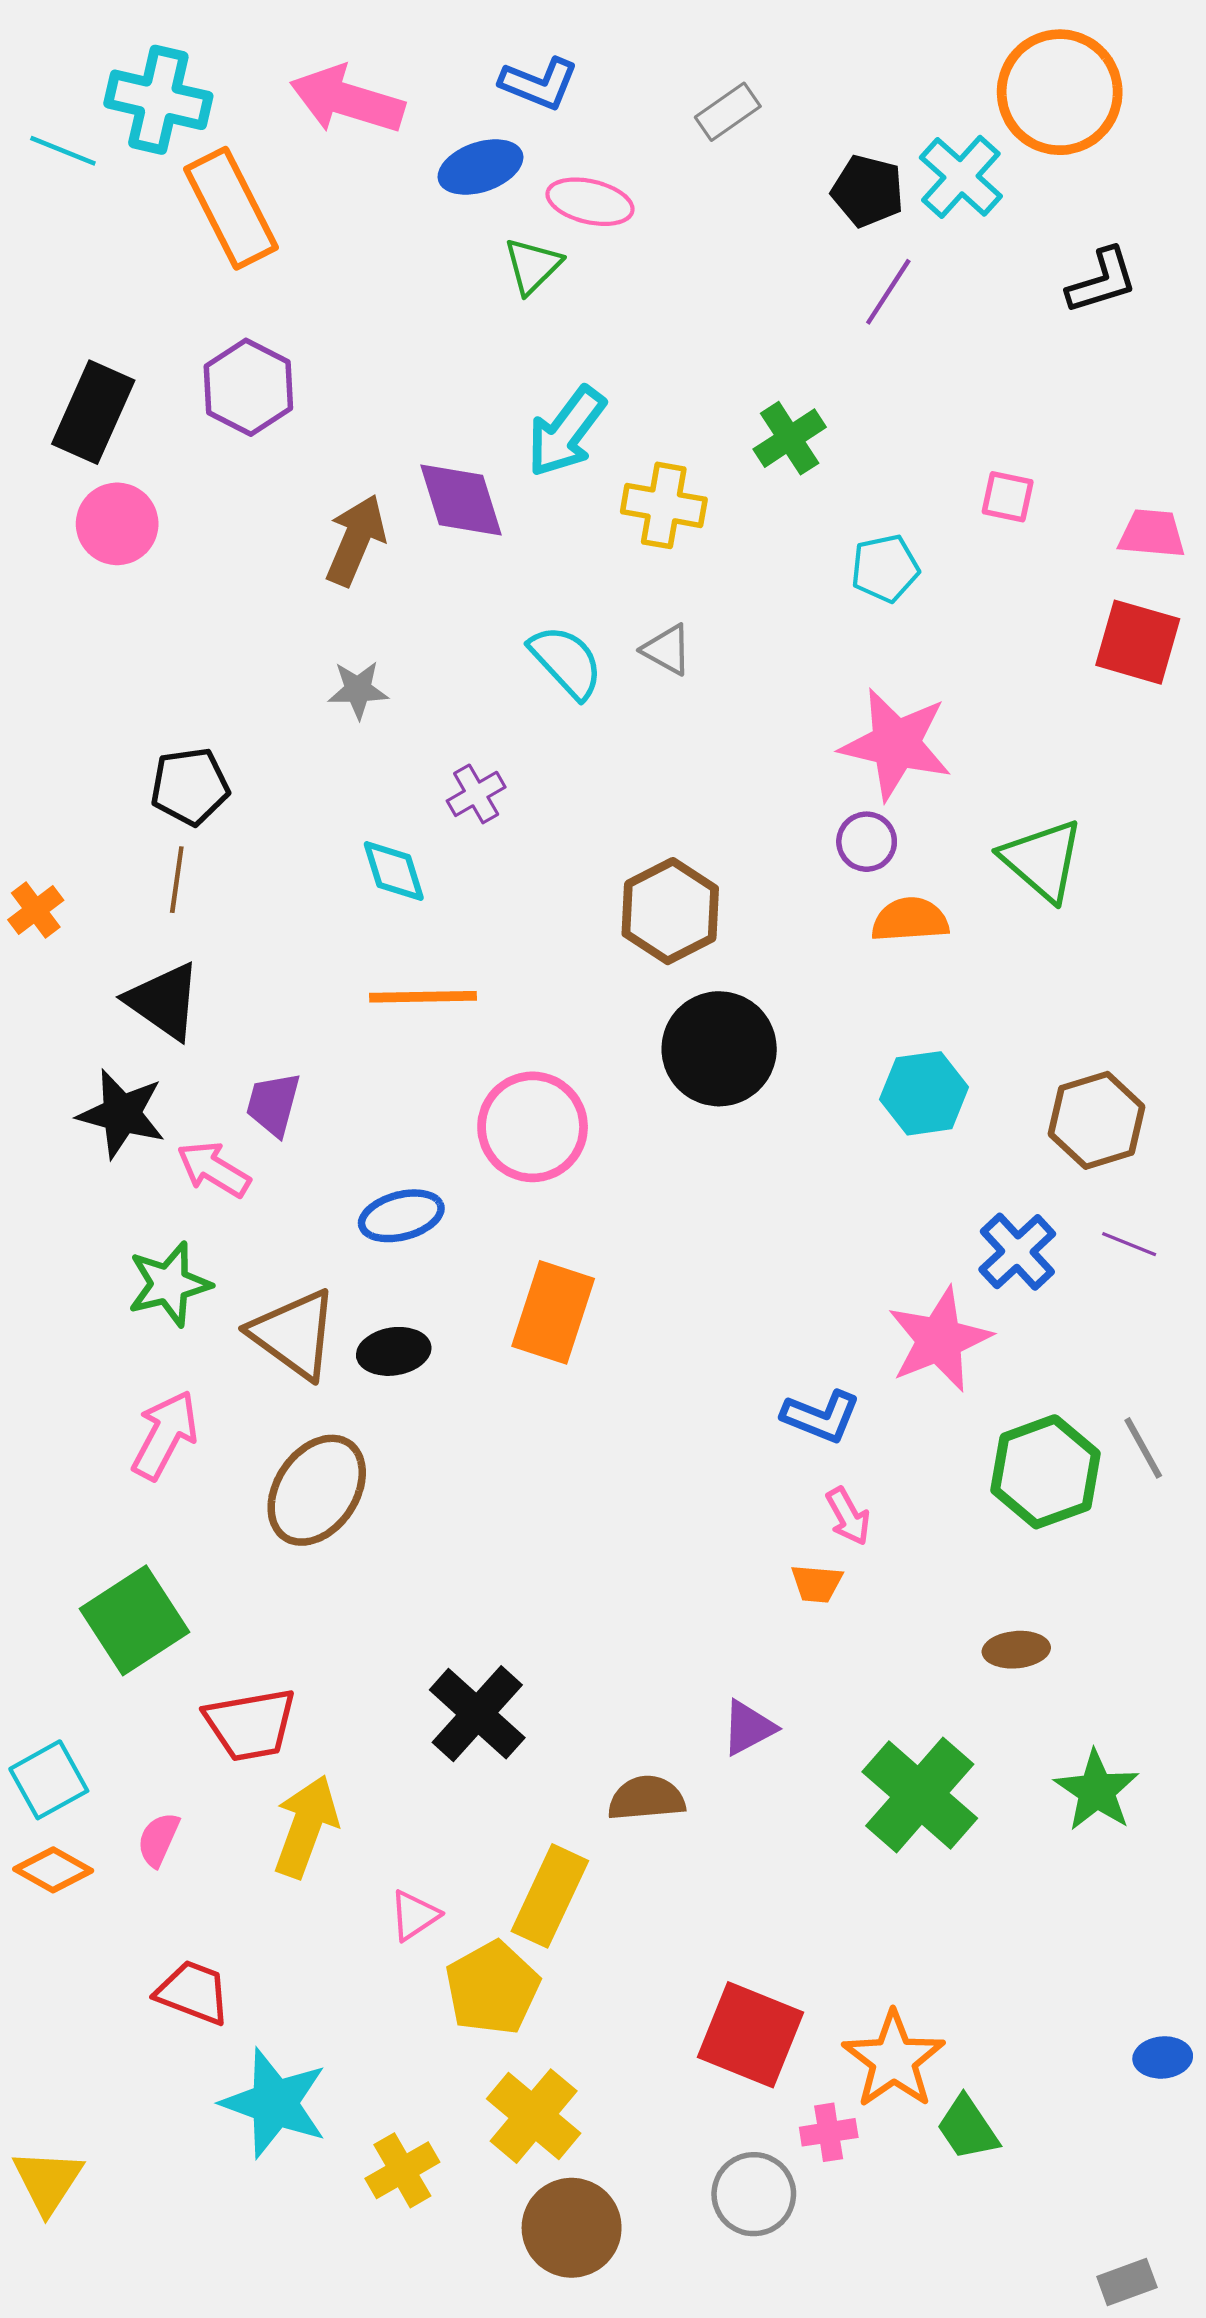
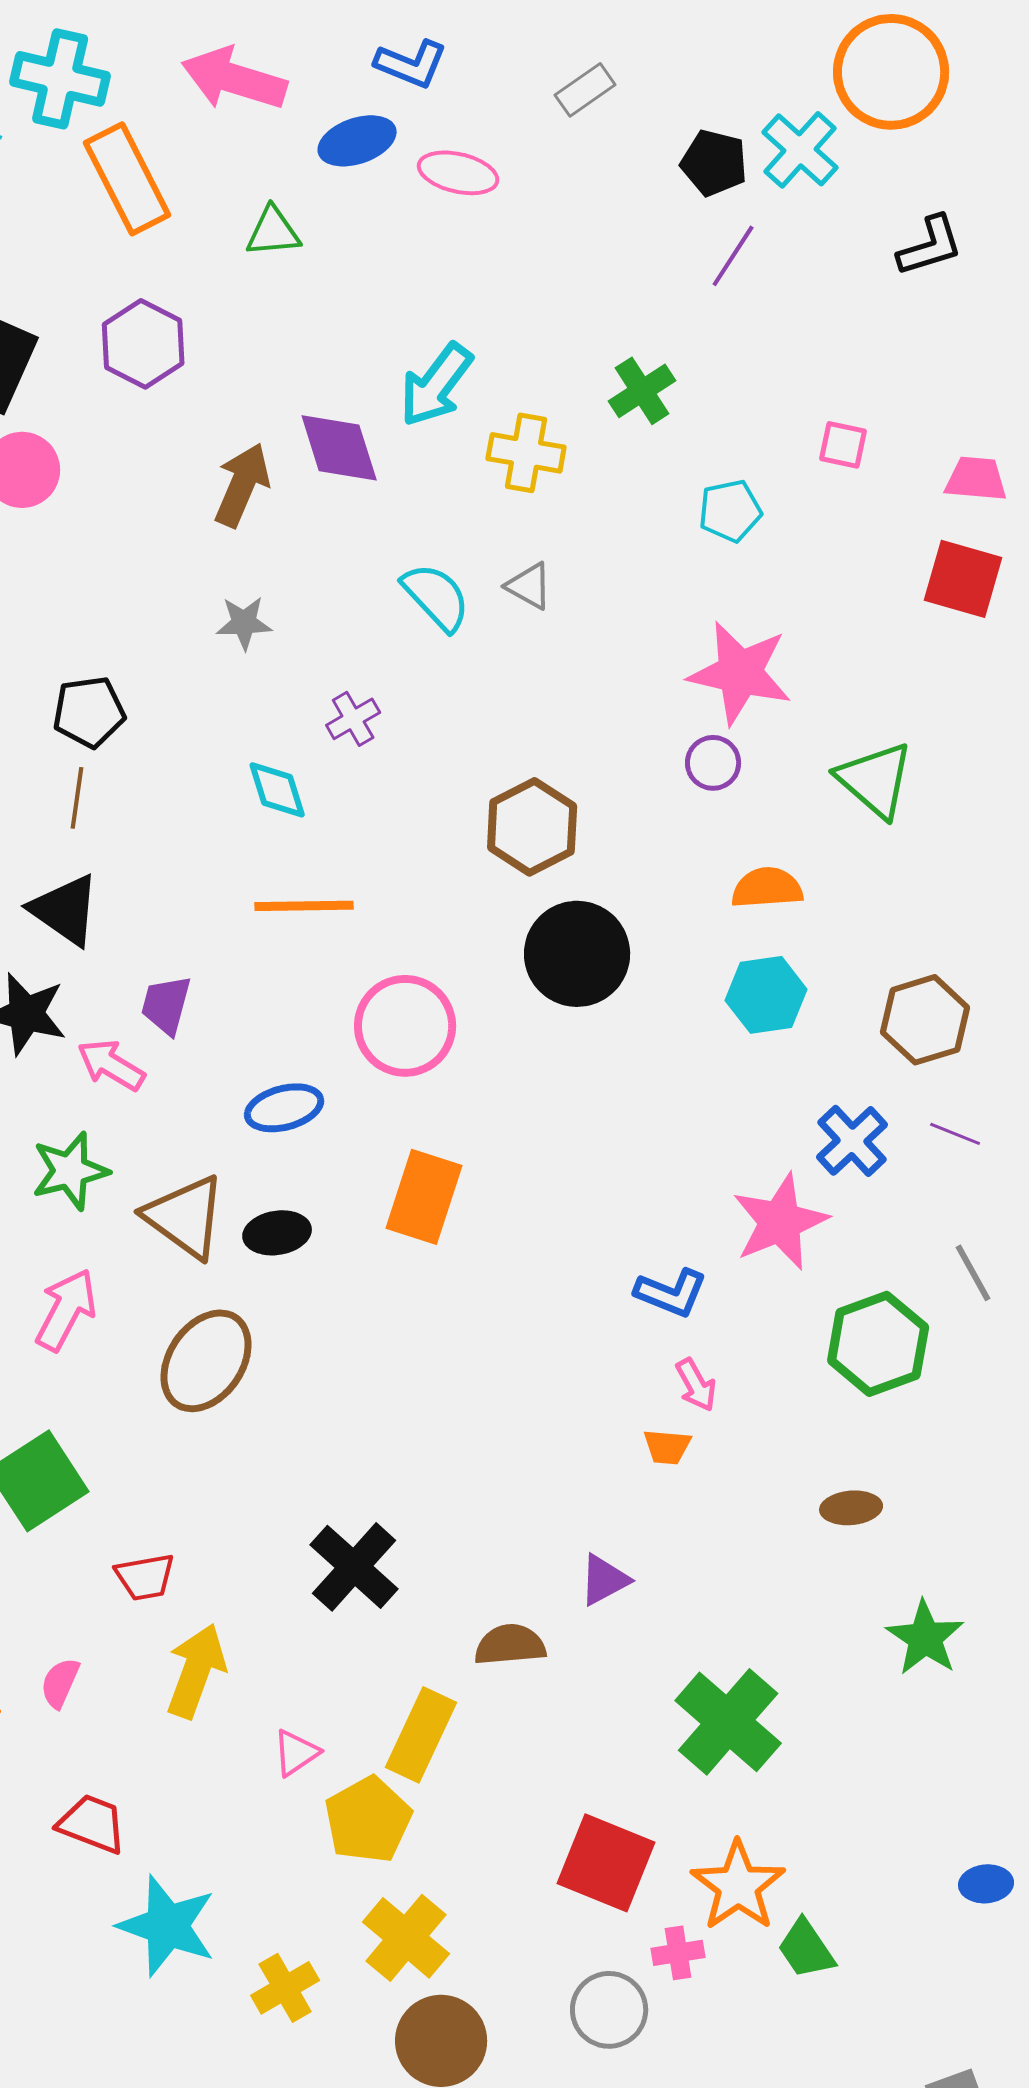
green triangle: (533, 266) -> (273, 232), moved, turned 40
orange semicircle: (910, 920) -> (767, 888), moved
gray line: (1143, 1448) -> (973, 1273), moved
red trapezoid: (251, 1725) -> (145, 1577), size x0.7
green cross: (920, 1795) -> (728, 1722), moved

